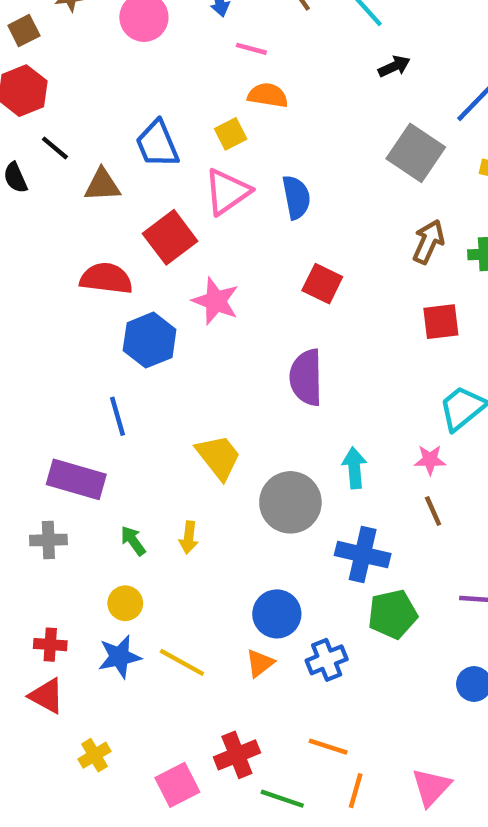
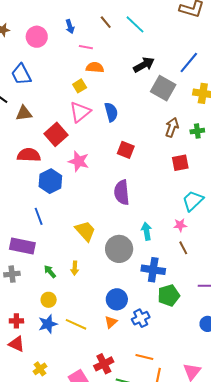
black arrow: (394, 66) -> (144, 65), moved, size x1.5
blue trapezoid: (157, 144) -> (21, 74), moved

